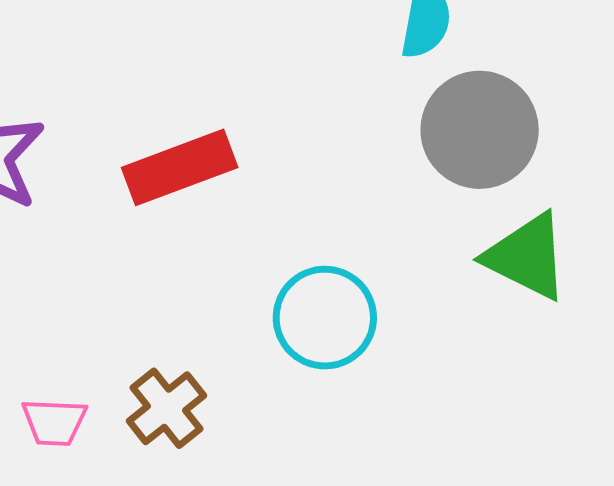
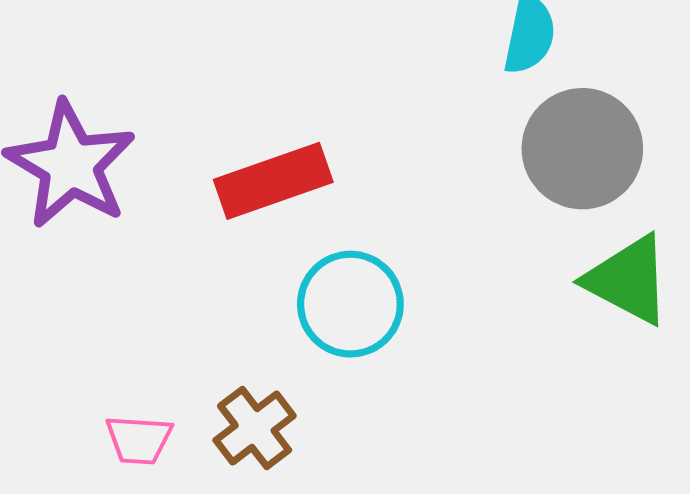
cyan circle: (325, 318) -> (350, 304), moved

